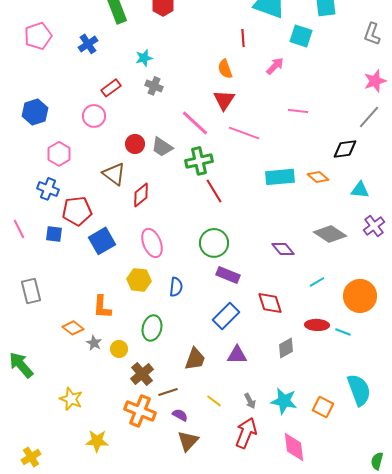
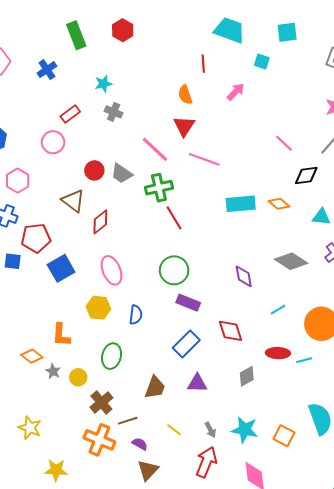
cyan square: (301, 36) -> (262, 62), size x0.7
pink line: (298, 111) -> (284, 143), moved, turned 36
purple diamond: (283, 249) -> (244, 276), turned 30
cyan line: (343, 332) -> (304, 360), turned -35

